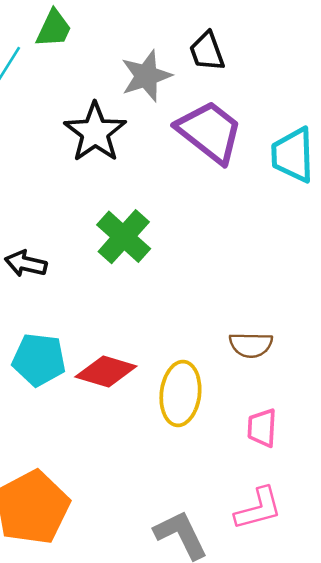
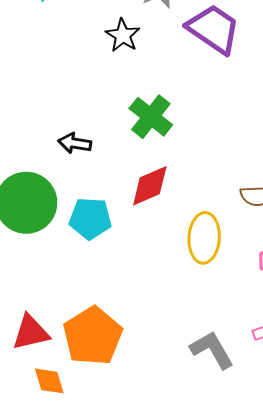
black star: (95, 132) -> (123, 35), size x0.7
red diamond: (106, 372) -> (150, 186), moved, turned -36

